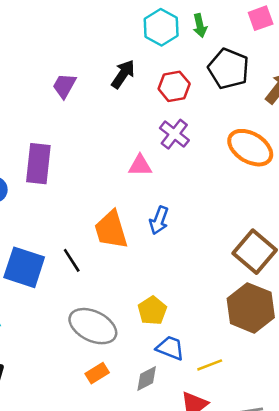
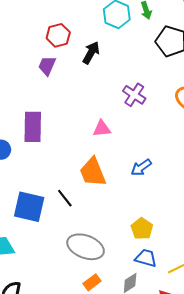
red hexagon: (174, 86) -> (58, 35), moved
pink triangle: (140, 166) -> (102, 129), moved
blue arrow: (159, 220) -> (141, 167), moved, turned 40
yellow pentagon: (152, 311) -> (142, 229), moved

